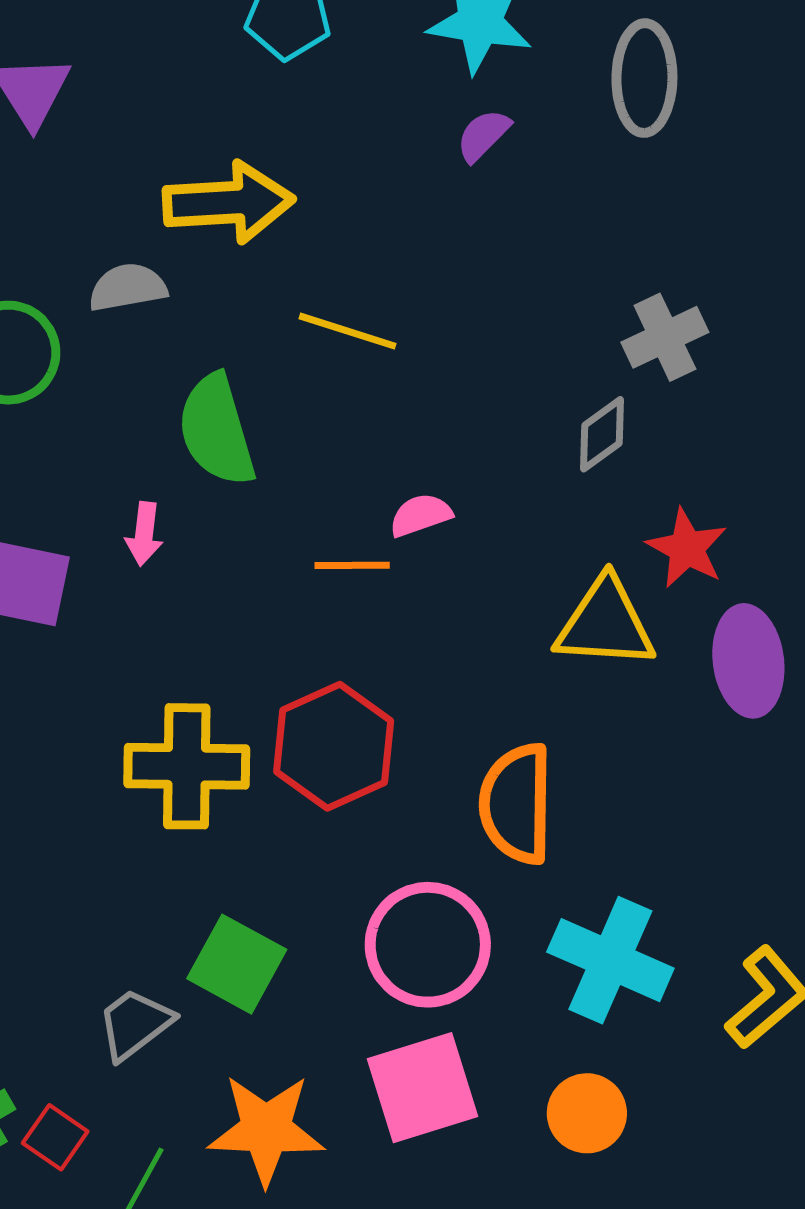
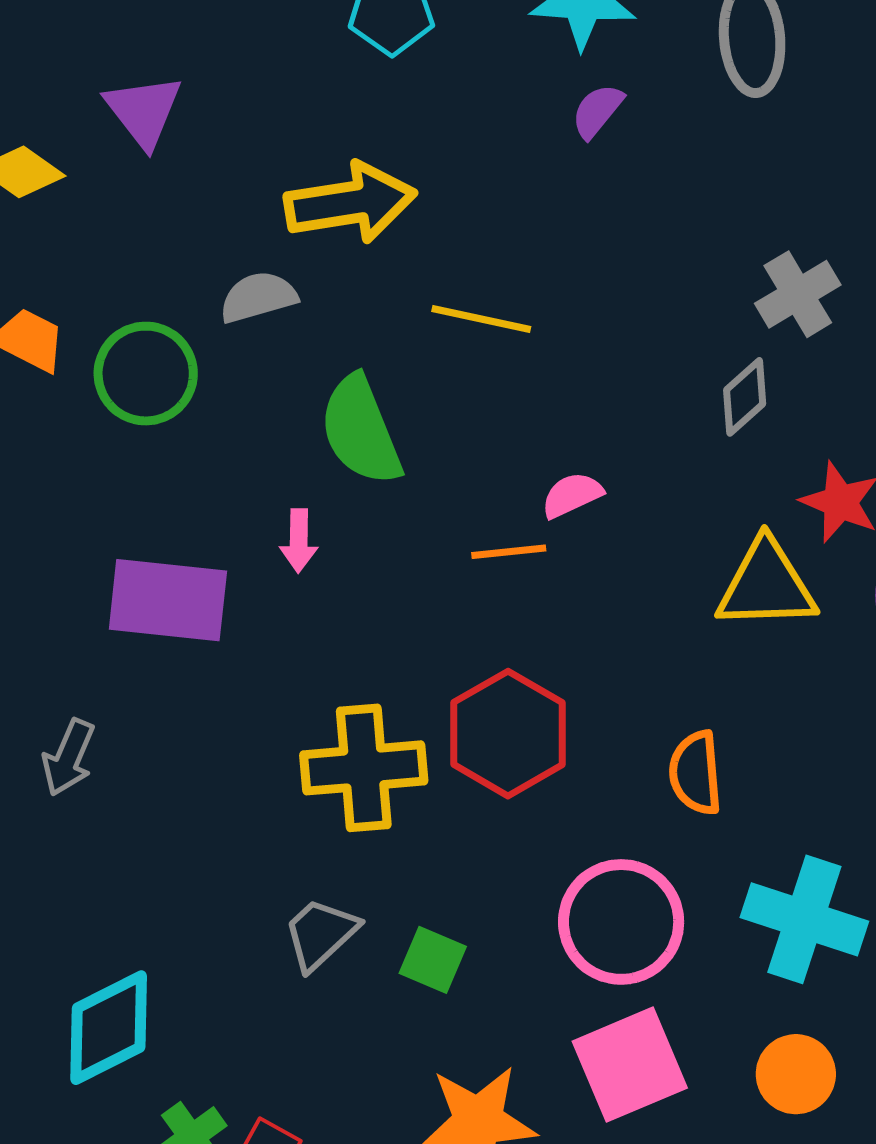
orange semicircle: (516, 804) -> (696, 773), size x0.7
green square: (237, 964) -> (433, 960), size x0.7
gray trapezoid: (135, 1024) -> (321, 934), moved

